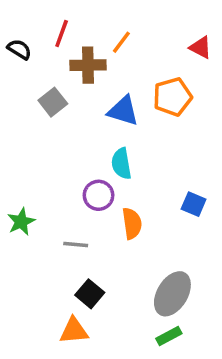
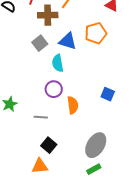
gray square: (53, 102) -> (40, 43), moved
cyan semicircle: (121, 164) -> (58, 63), moved

